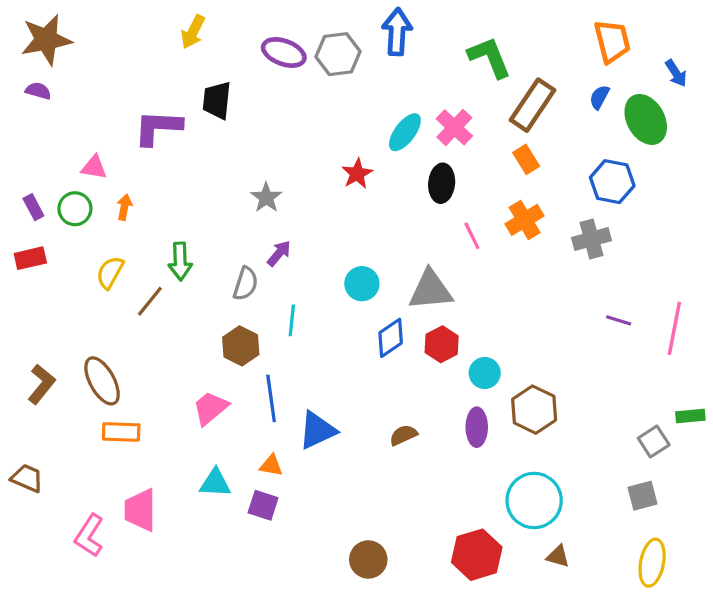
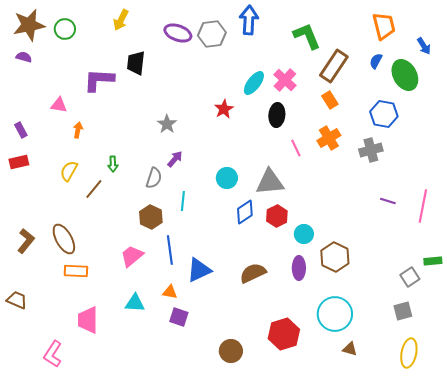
green circle: (75, 209) -> (65, 29), moved
green arrow: (180, 261) -> (113, 164), size x0.7
brown semicircle: (403, 435) -> (253, 273), size x1.5
purple square: (263, 505) -> (179, 317), moved
pink L-shape: (89, 536) -> (53, 354), moved
red hexagon: (477, 555) -> (284, 334), moved

